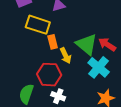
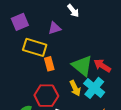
yellow arrow: (66, 56) -> (75, 88), moved

